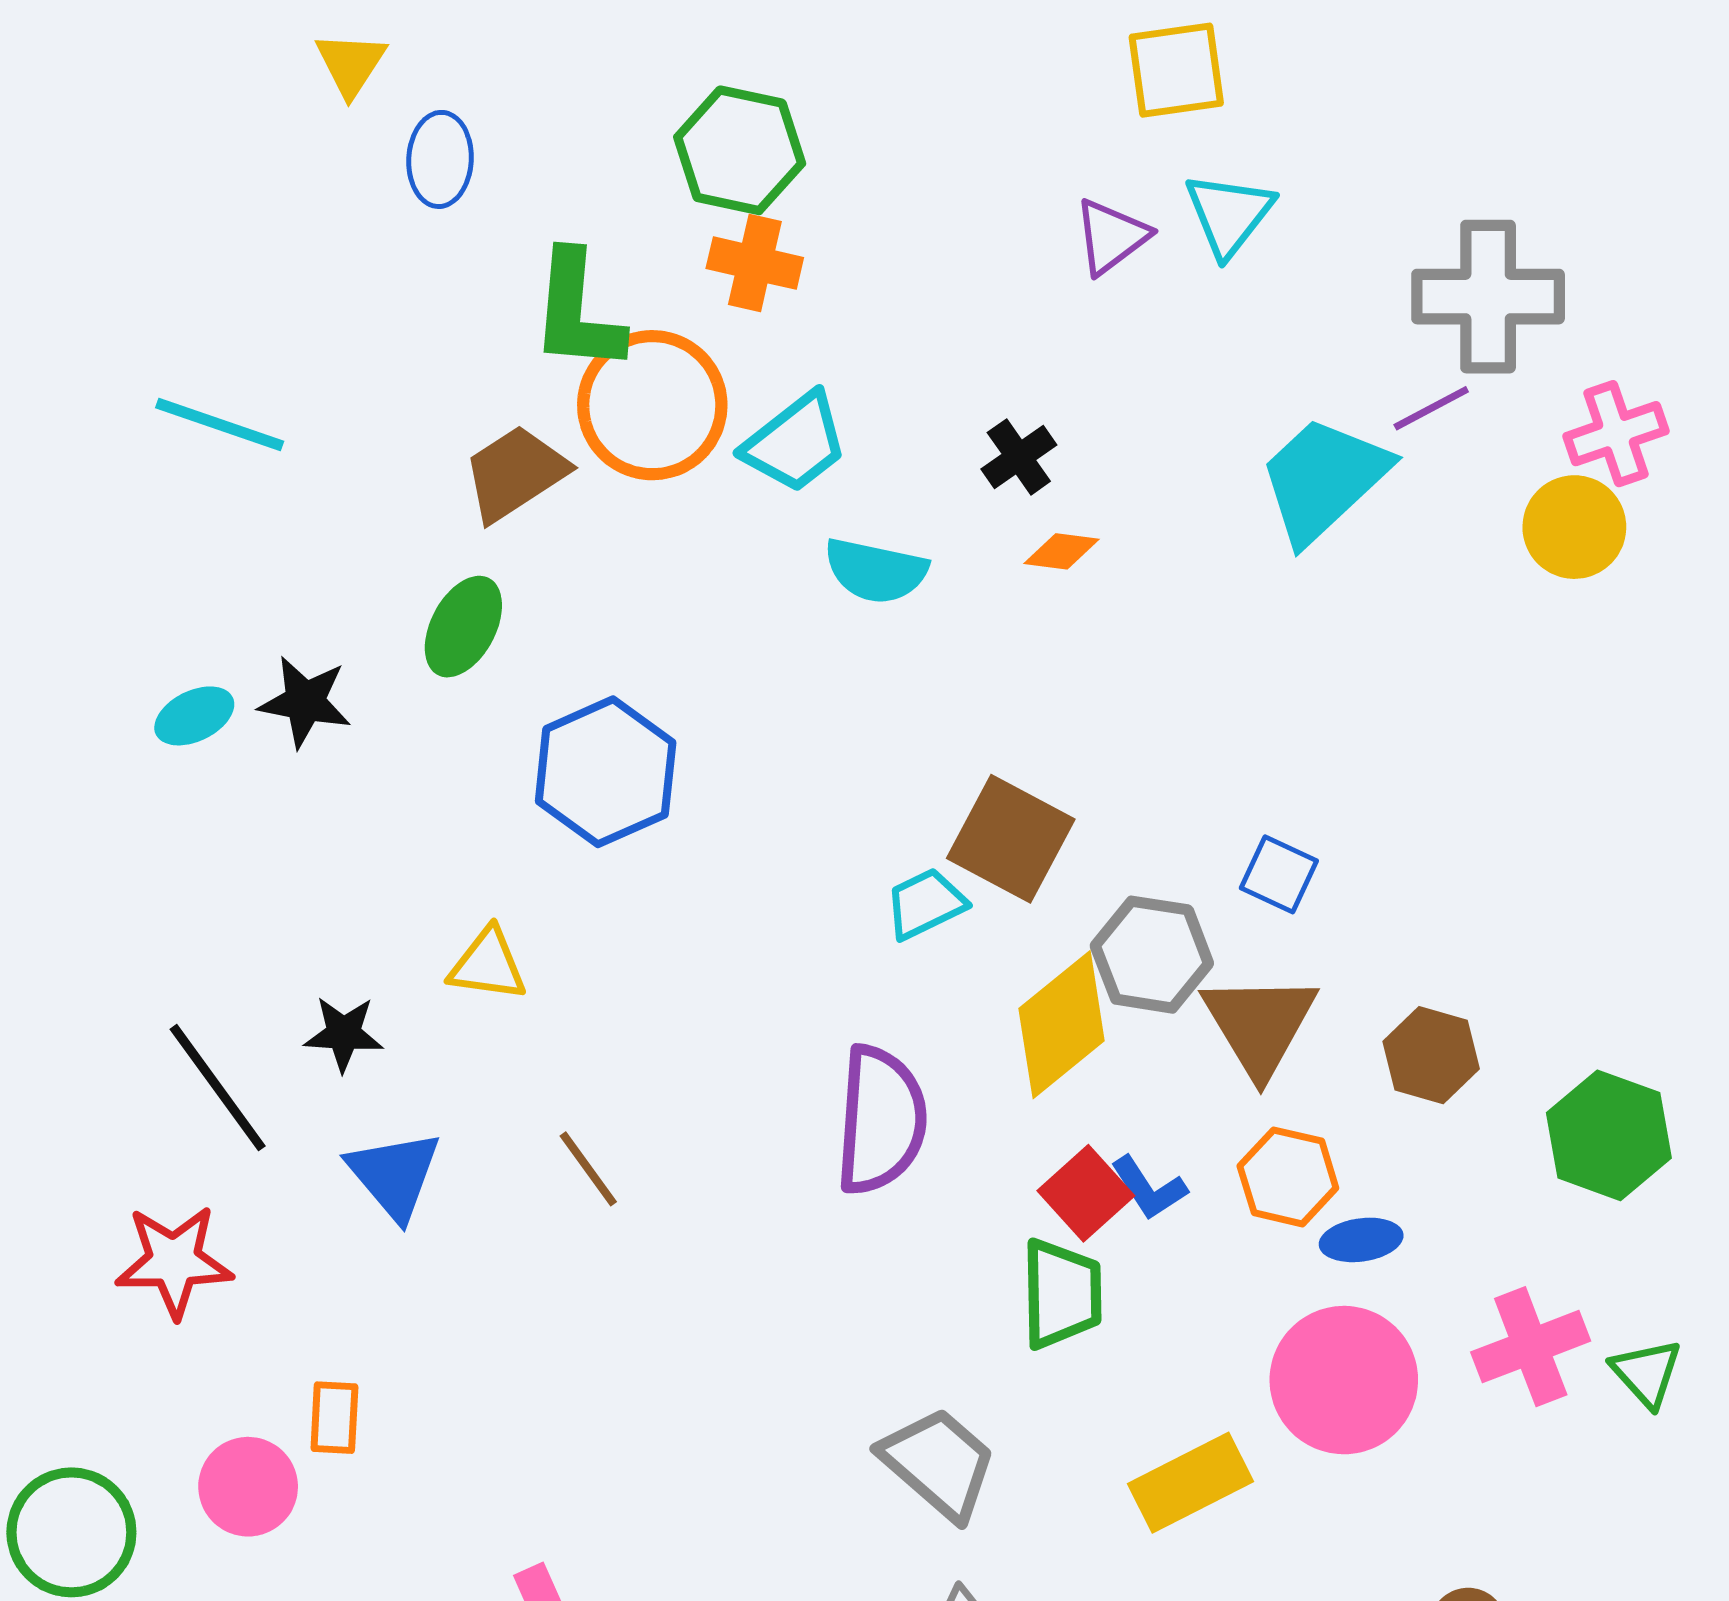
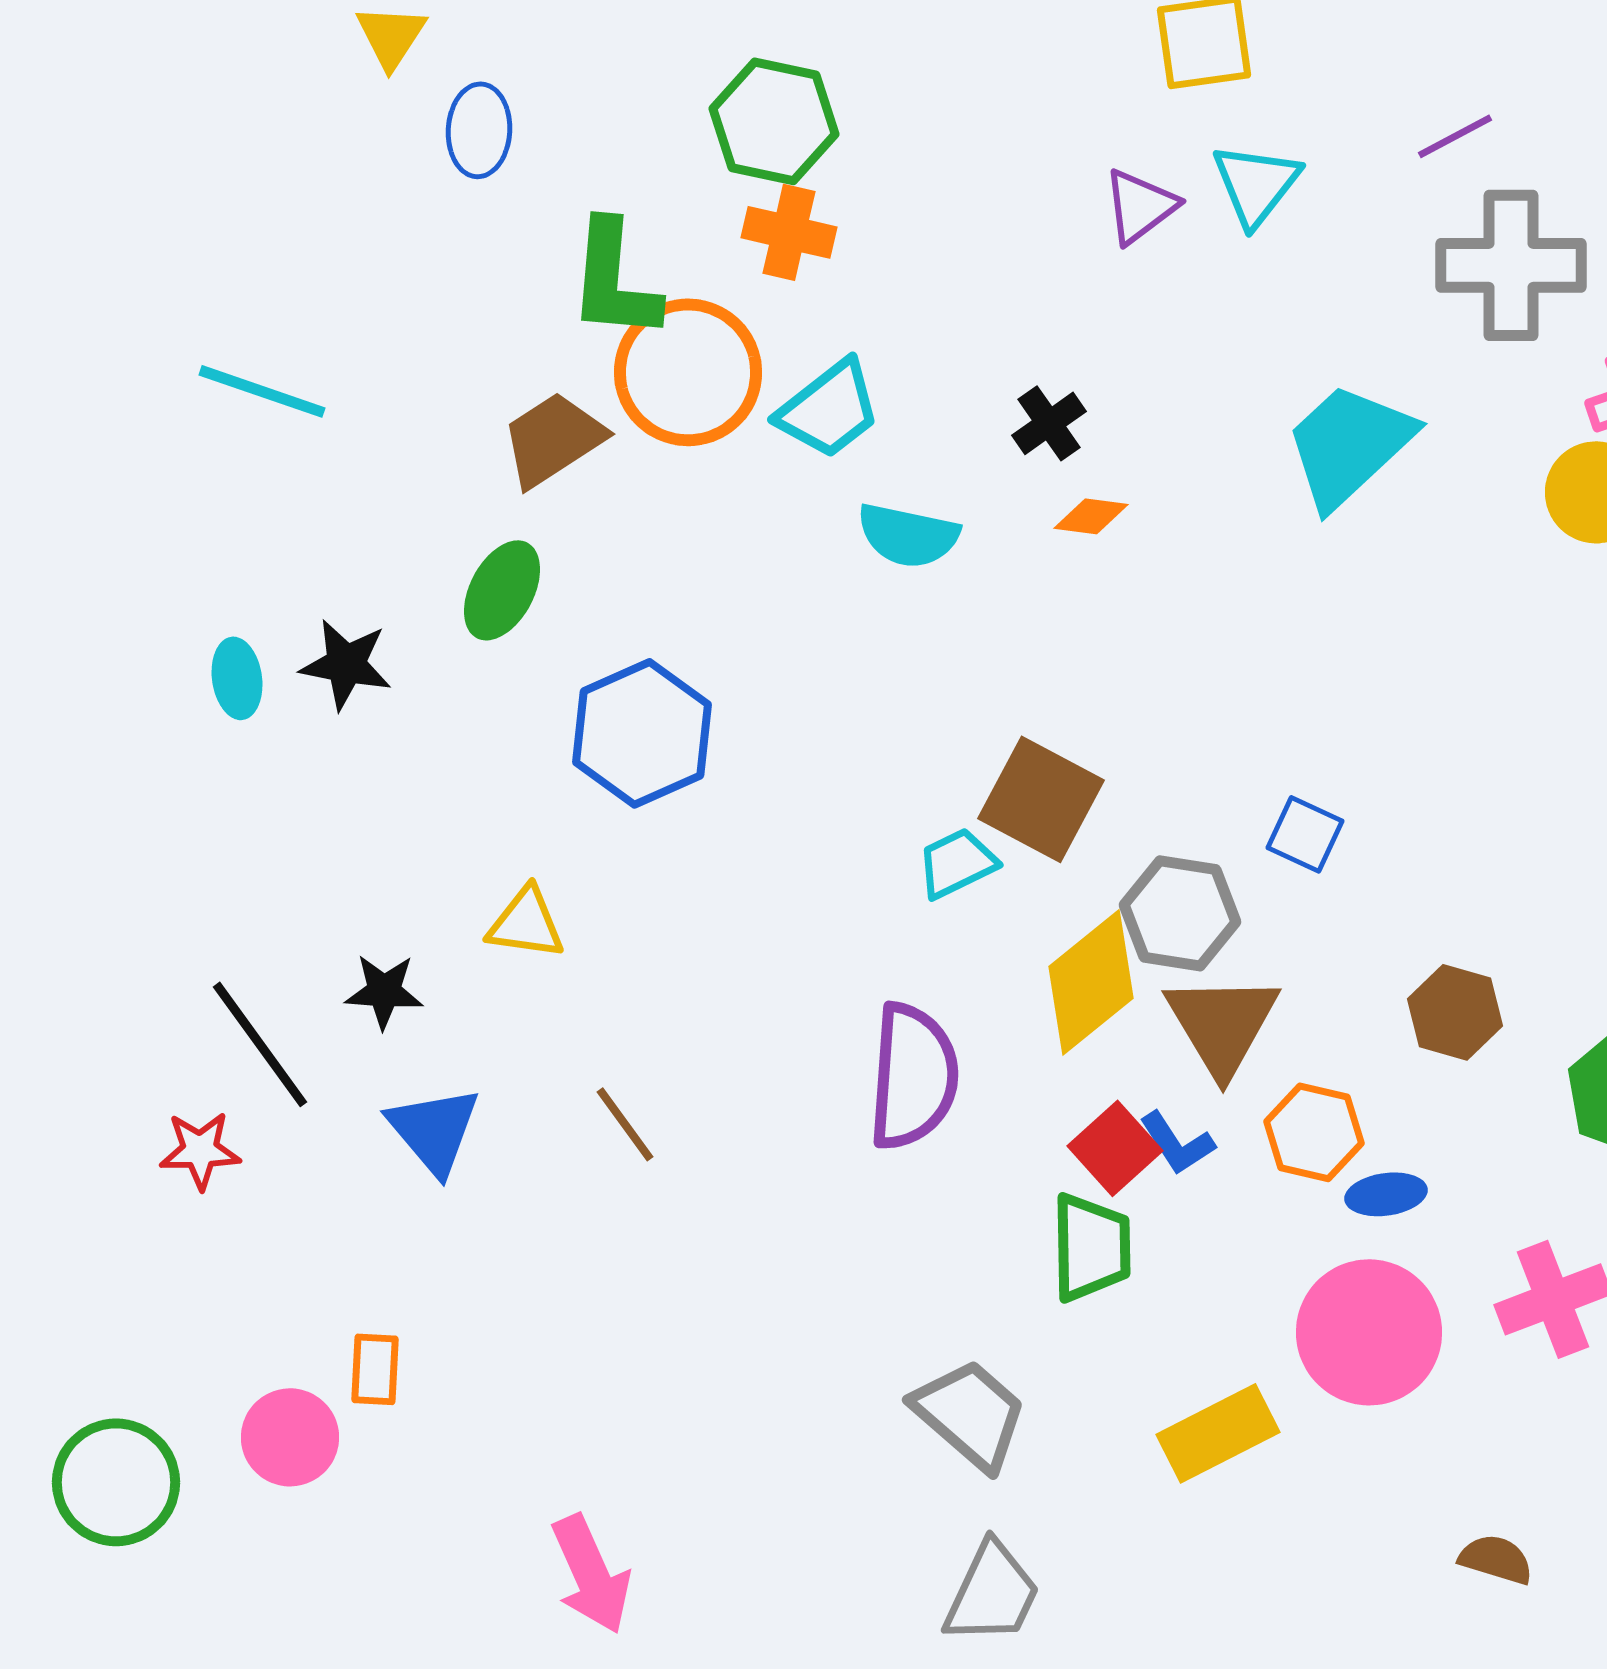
purple line: (1431, 408) -> (1455, 136), moved
cyan ellipse: (194, 716) -> (237, 678), turned -72
brown triangle: (1260, 1025) -> (1222, 1024), moved
red star: (174, 1261) -> (200, 1150), moved, size x0.7

